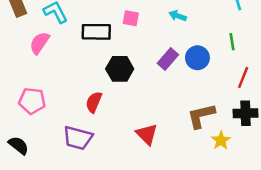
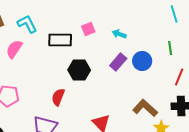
cyan arrow: (178, 16) -> (119, 34), moved
pink square: (131, 18) -> (88, 29), turned -32
brown L-shape: (201, 116) -> (145, 108), turned 55

